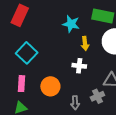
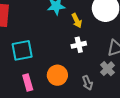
cyan square: (27, 53) -> (22, 50), turned -35

